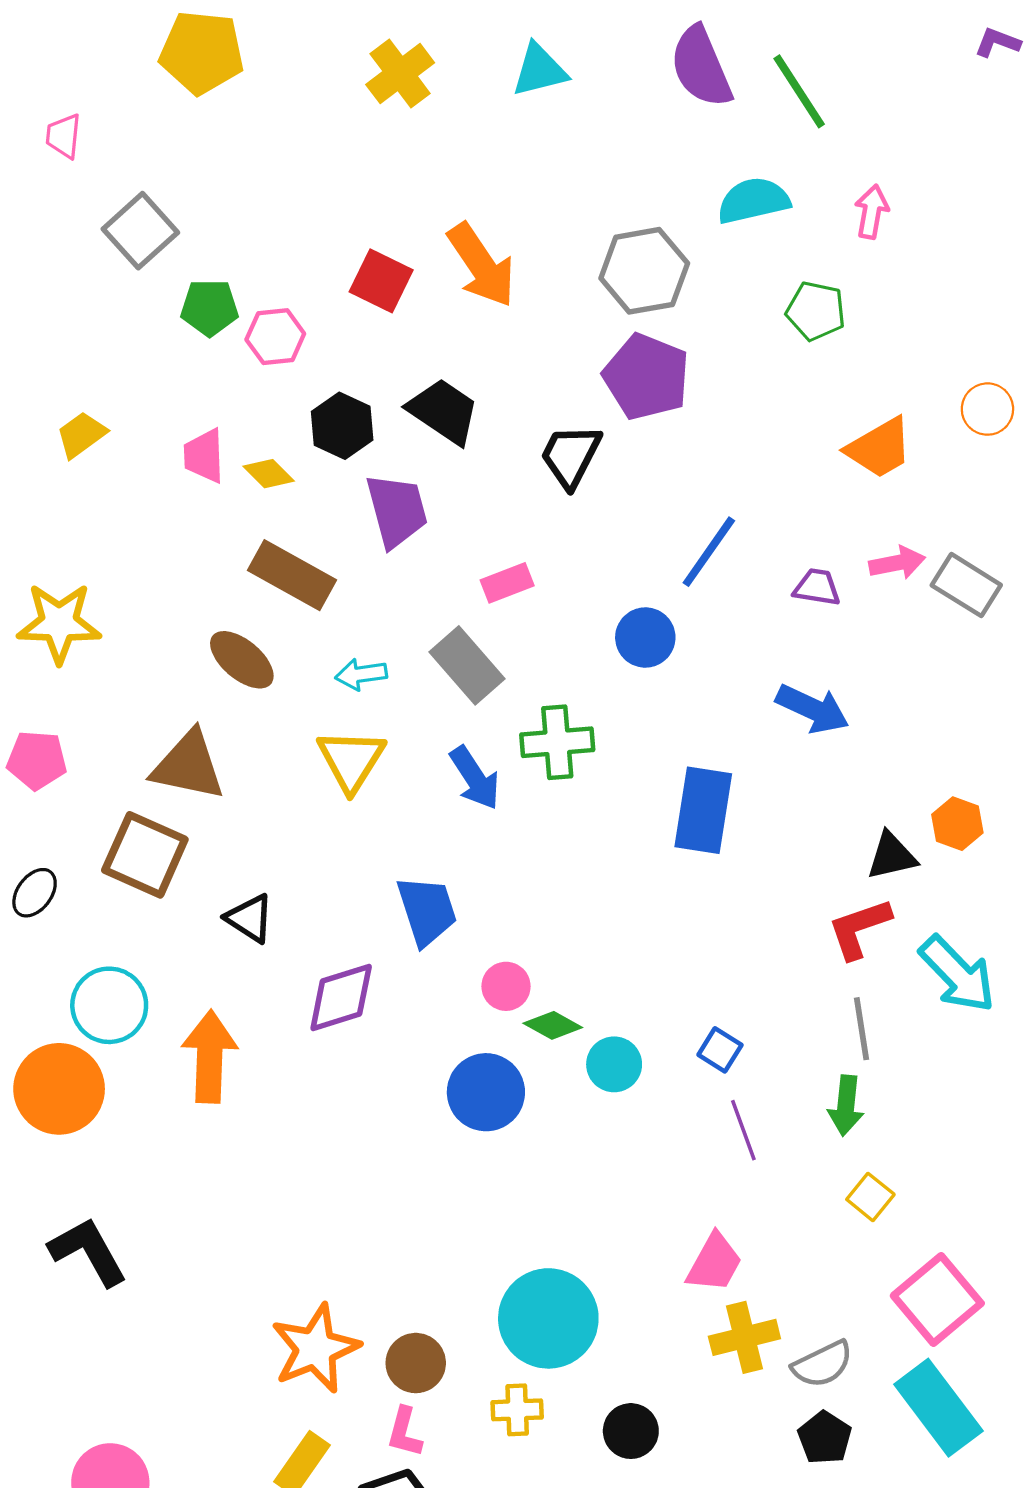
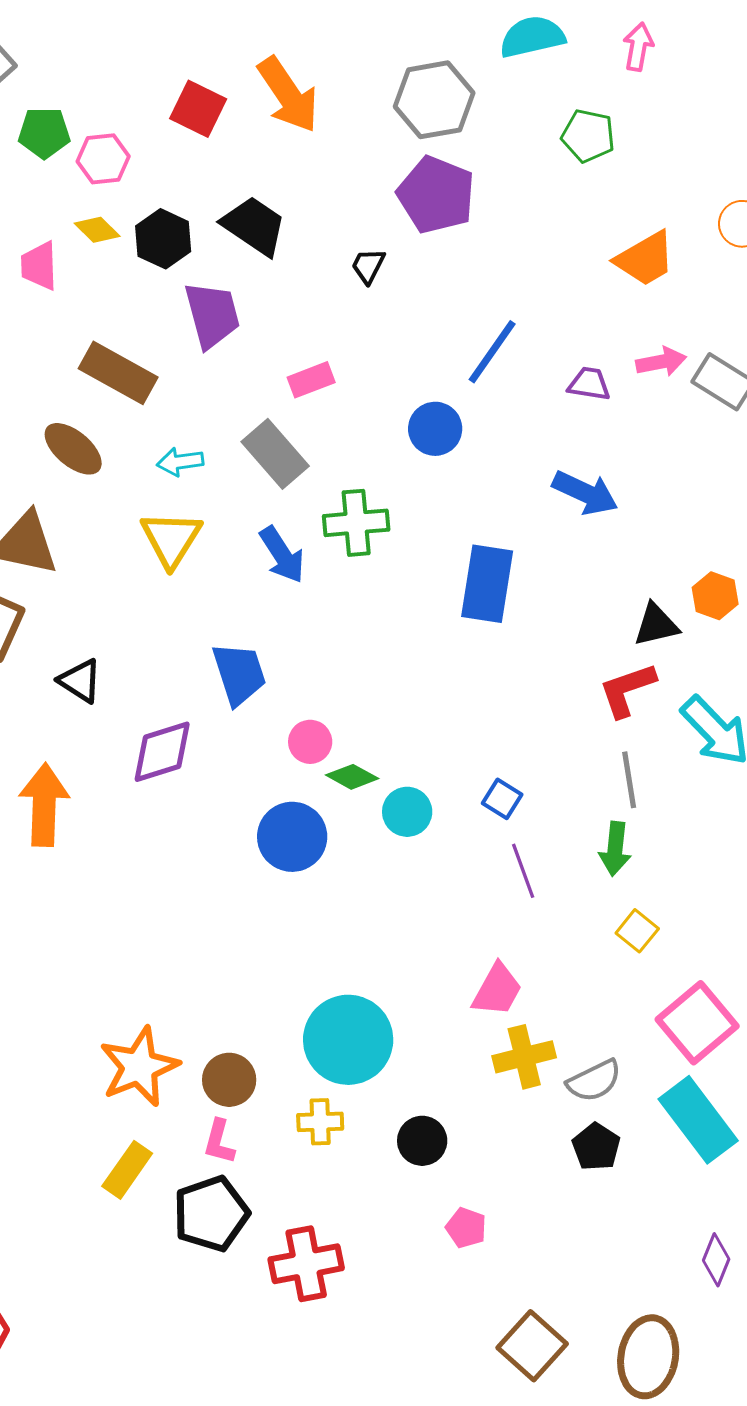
black trapezoid: (571, 456) -> (368, 266), size x0.6
yellow diamond: (269, 474) -> (97, 230), moved

